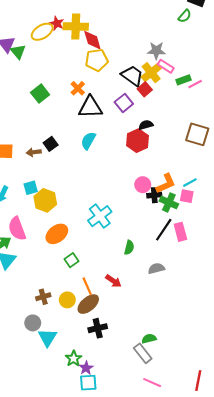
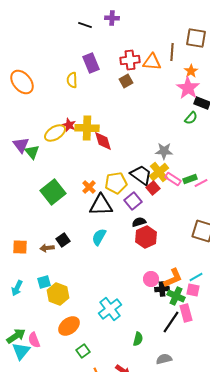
yellow pentagon: (97, 60) -> (116, 183), moved
pink rectangle: (166, 66) -> (173, 179), moved
green square: (40, 94) -> (53, 192), size x1.4
black semicircle: (146, 125) -> (139, 222), moved
pink semicircle: (17, 229) -> (34, 340), moved, size x0.7
pink rectangle: (180, 232) -> (186, 313), moved

